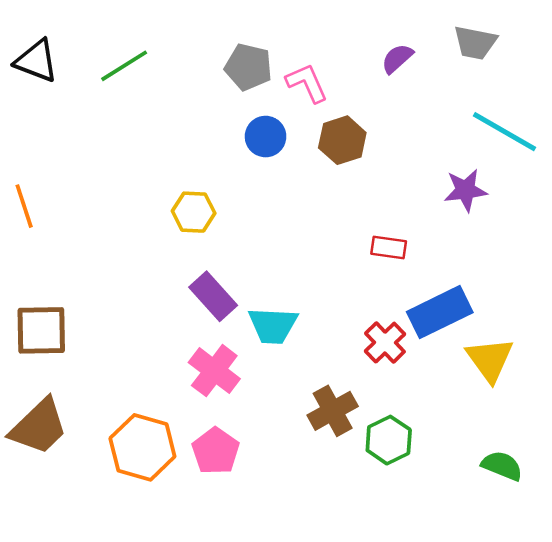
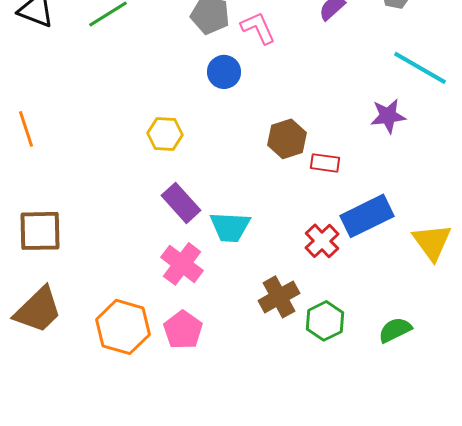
brown hexagon: (342, 140) -> (287, 139), moved
yellow triangle: (490, 360) -> (432, 242), moved
green semicircle: (502, 466) -> (395, 330), moved, turned -48

